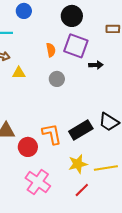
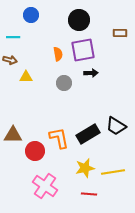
purple square: (76, 46) -> (83, 50), turned -30
black arrow: (96, 65) -> (91, 73), moved
red line: (82, 190) -> (89, 194), turned 49

